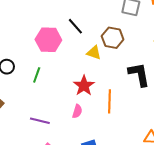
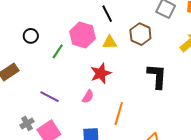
pink hexagon: (48, 40) -> (83, 35), moved
yellow triangle: (94, 53) -> (110, 42), moved, turned -35
orange line: (109, 101) -> (119, 114), moved

